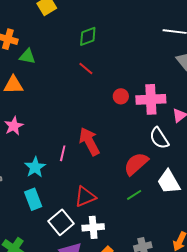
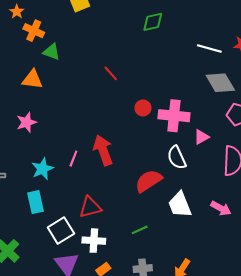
green diamond: (88, 36) -> (153, 22), moved
green line: (134, 195) -> (140, 230), moved

